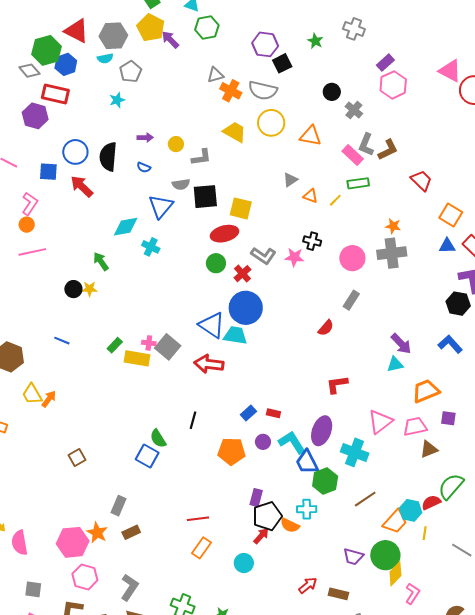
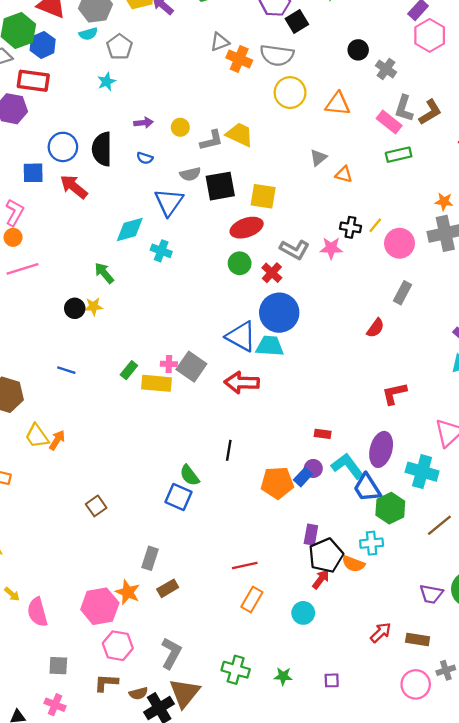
yellow trapezoid: (235, 132) -> (240, 135), moved
yellow line: (335, 200) -> (375, 225), moved
blue rectangle: (248, 413) -> (303, 477), moved

